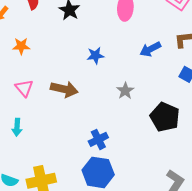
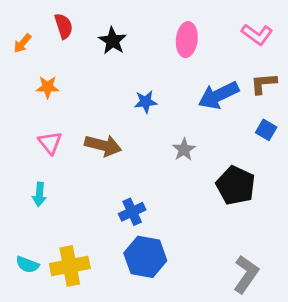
blue arrow: (150, 49) -> (218, 95), size x1.4
blue cross: (98, 139) -> (132, 212), moved

